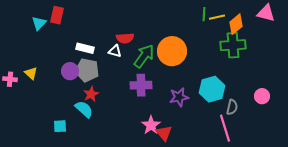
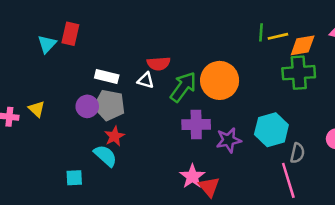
orange diamond: (236, 24) -> (303, 45), turned 30
purple cross: (141, 85) -> (196, 125), moved

